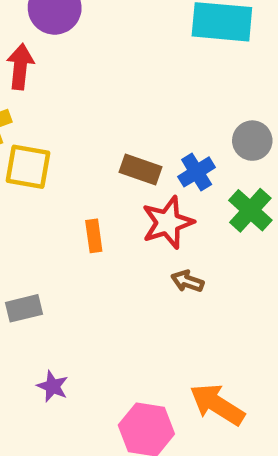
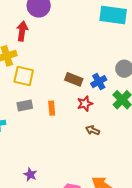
red star: (168, 223) -> (85, 104), size x0.7
gray rectangle: (24, 308) -> (25, 106), moved

